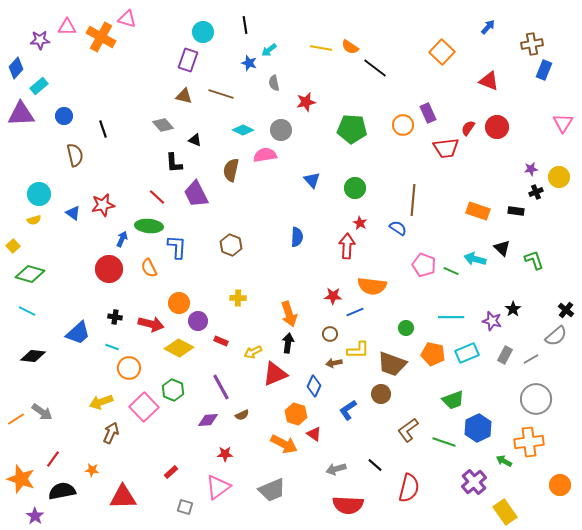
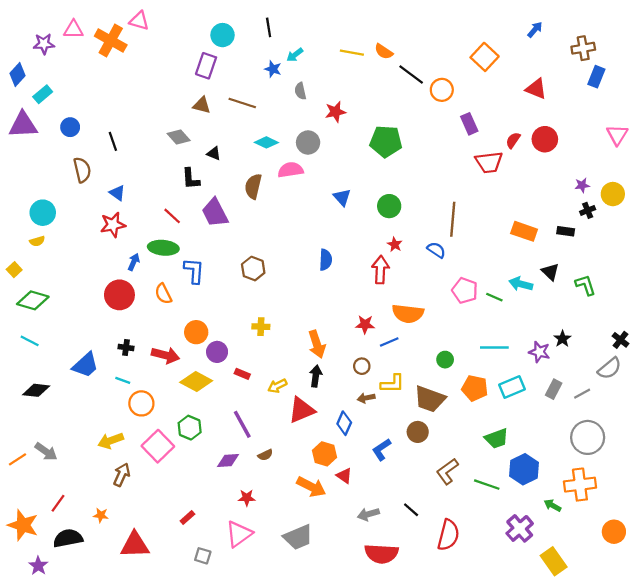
orange circle: (403, 125) -> (442, 90), moved
blue triangle: (73, 213) -> (117, 193), moved

